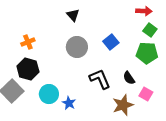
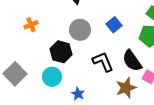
black hexagon: (28, 69) -> (61, 52), moved
black semicircle: (129, 78) -> (132, 61), size x1.6
blue star: (69, 103) -> (78, 94), moved

